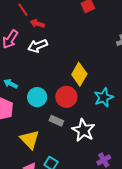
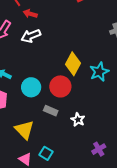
cyan star: (104, 97) -> (99, 72), moved
white star: (83, 130) -> (78, 120), size x0.6

